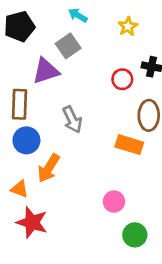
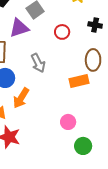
red circle: (122, 79) -> (62, 32), moved
orange rectangle: (129, 145) -> (79, 81), turned -30

